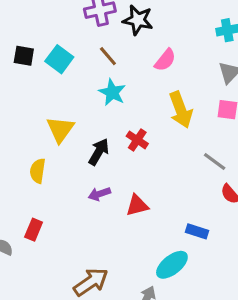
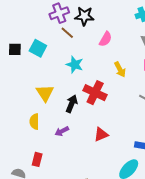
brown line: (108, 56) -> (67, 33), moved
yellow arrow: (181, 110) -> (120, 69), size x0.7
red cross: (137, 140) -> (95, 93), size x1.6
purple arrow: (99, 194) -> (62, 131), moved

